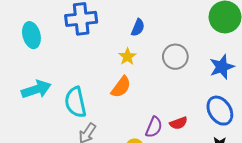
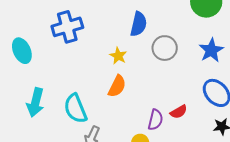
blue semicircle: (138, 27) -> (138, 24), moved, size x1.4
cyan arrow: (36, 89) -> (35, 102), turned 132

